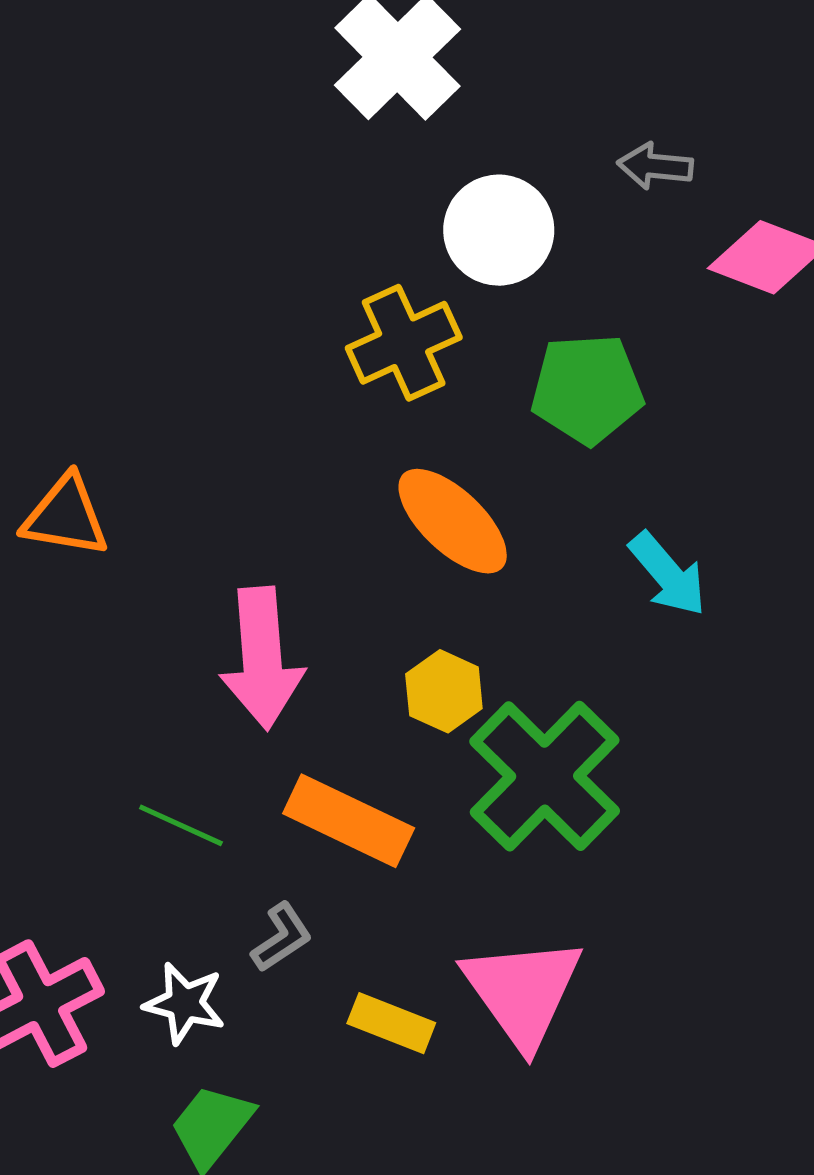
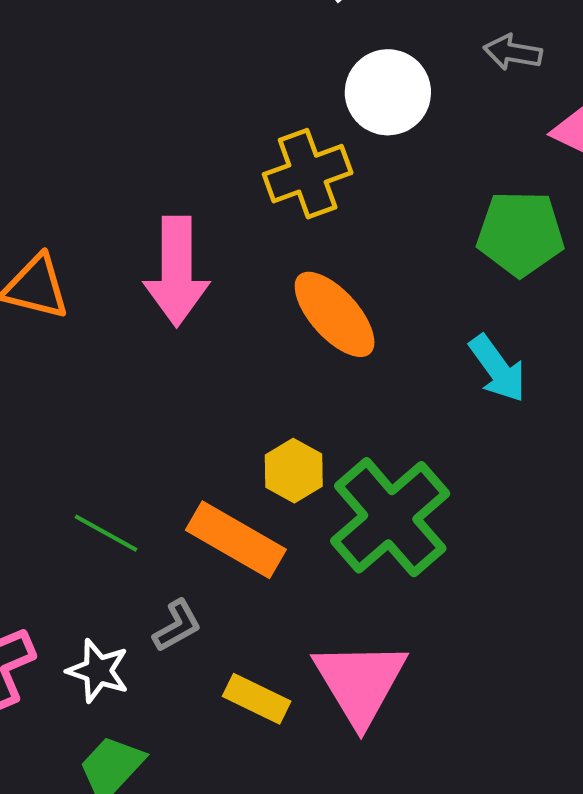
green pentagon: (587, 389) -> (520, 233), moved
pink arrow: (262, 658) -> (177, 271), moved
yellow hexagon: (444, 691) -> (294, 471), moved

